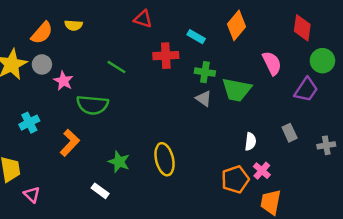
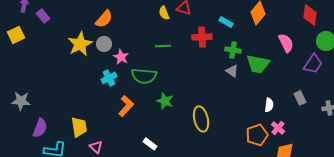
yellow semicircle: (74, 25) -> (164, 13), moved, turned 64
green line: (116, 67) -> (163, 46), turned -35
cyan cross: (29, 123) -> (109, 78), moved
green star: (119, 162) -> (165, 101), moved

